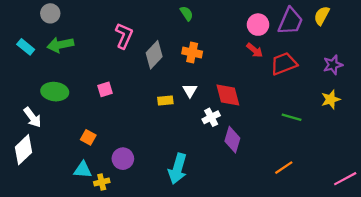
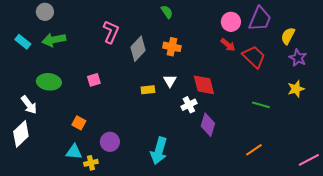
yellow semicircle: (322, 16) -> (288, 36), moved
red trapezoid: (284, 64) -> (254, 57), turned 65
purple star: (333, 65) -> (298, 58), turned -30

